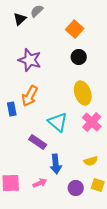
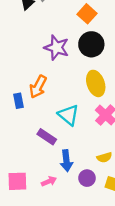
black circle: (79, 57) -> (91, 44), size x1.5
purple star: (30, 60) -> (57, 48), moved
purple circle: (76, 188) -> (87, 178), moved

